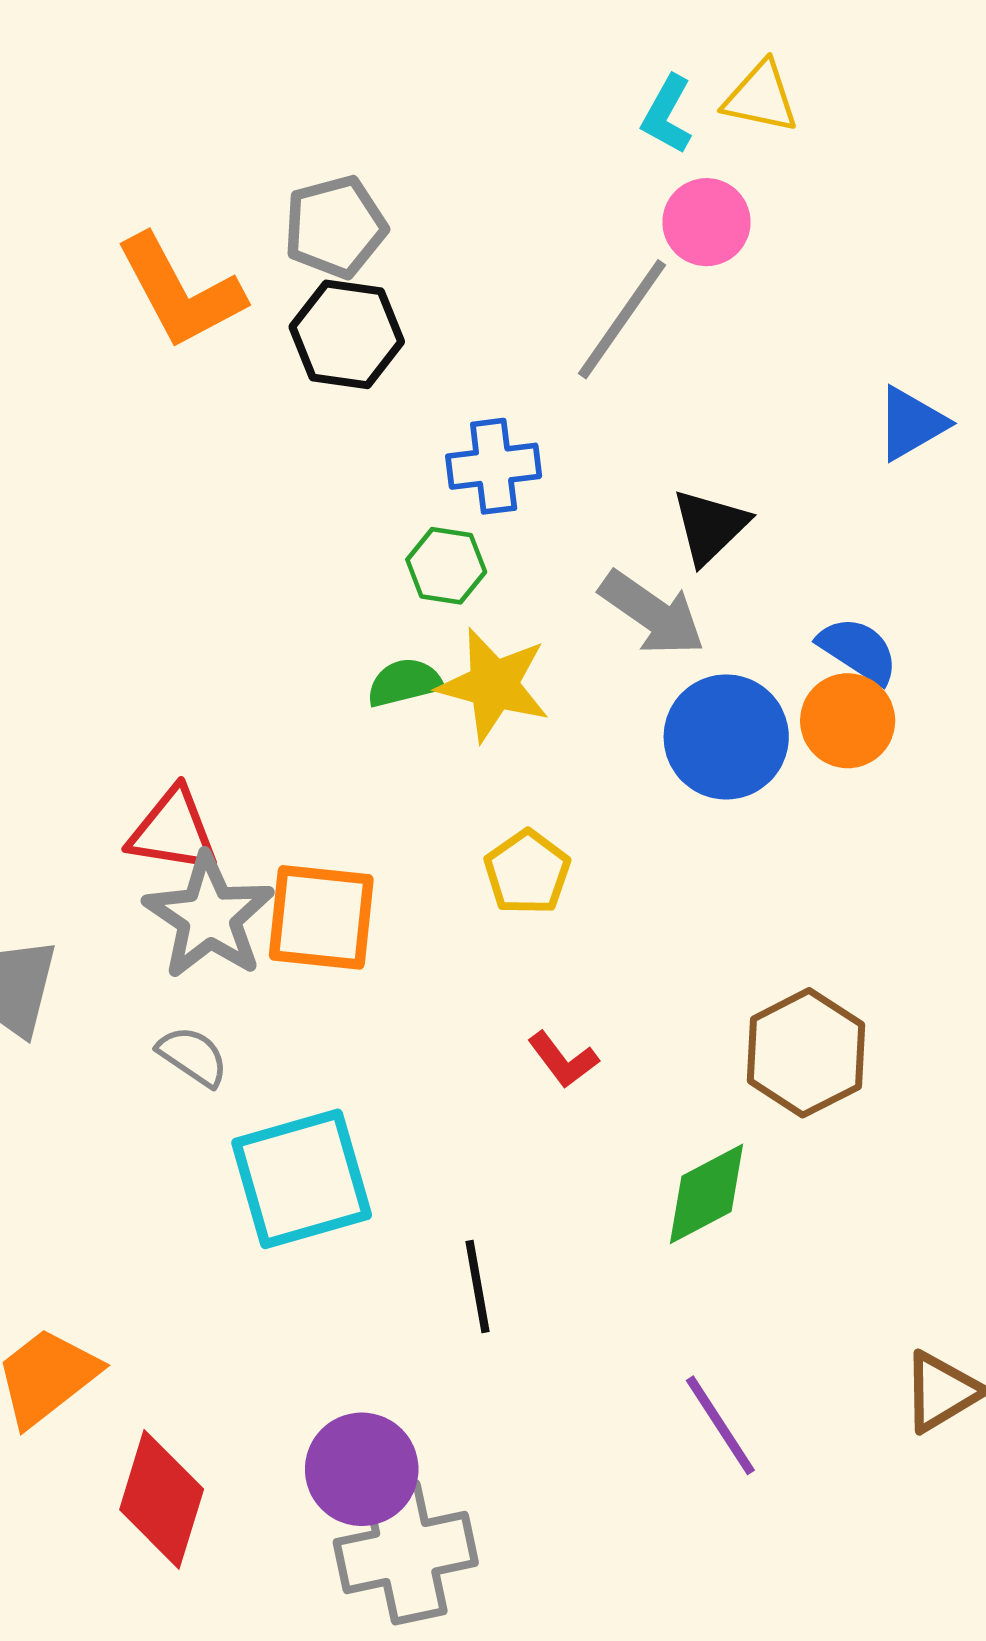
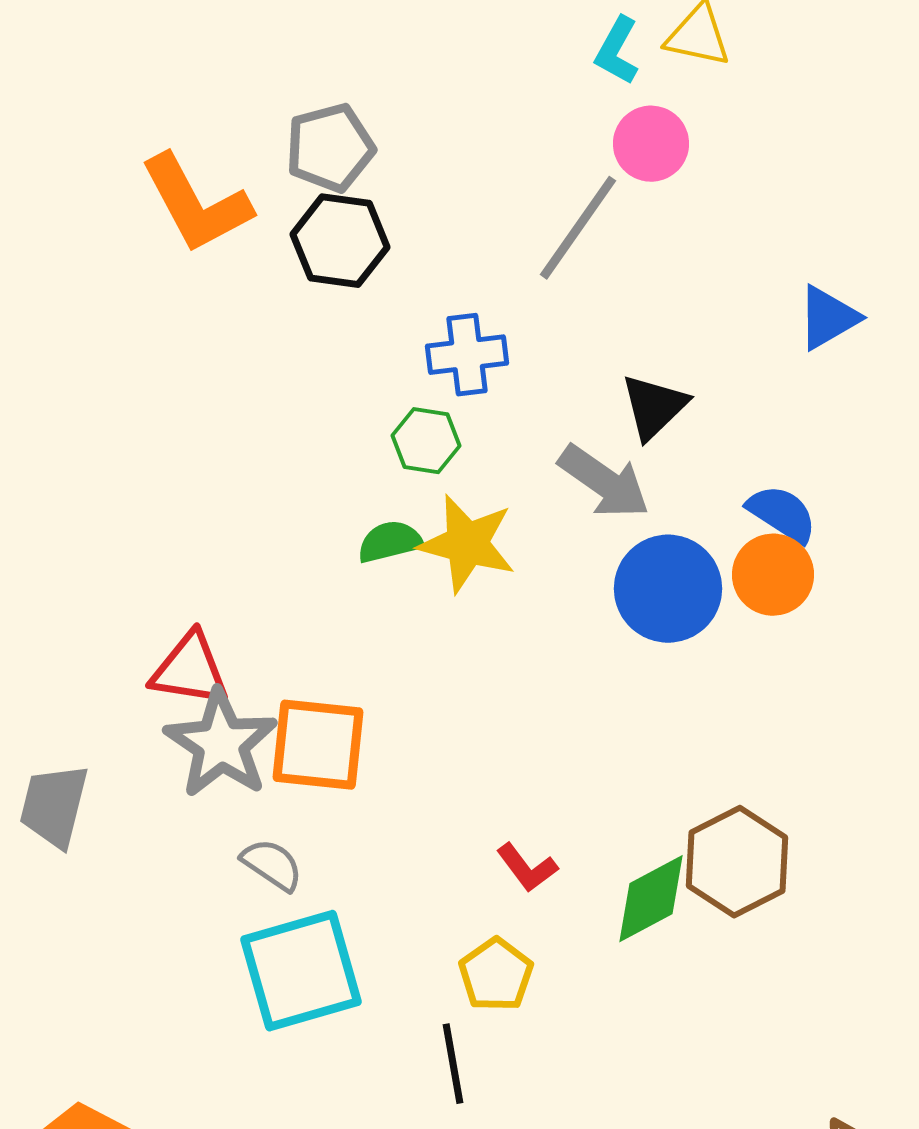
yellow pentagon: (527, 872) -> (496, 975), moved
gray semicircle: (193, 1056) -> (272, 865), moved
green diamond: (706, 1194) -> (651, 899), moved

